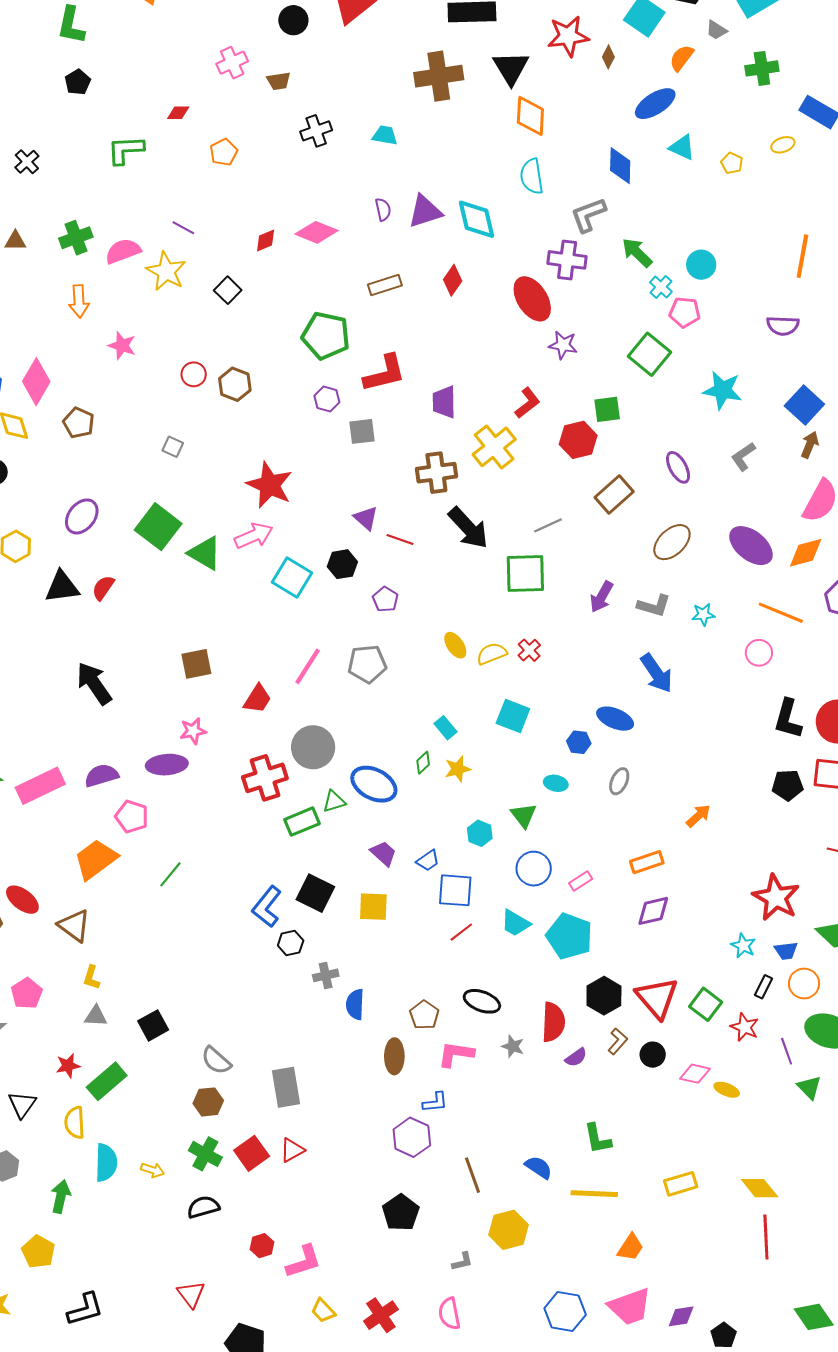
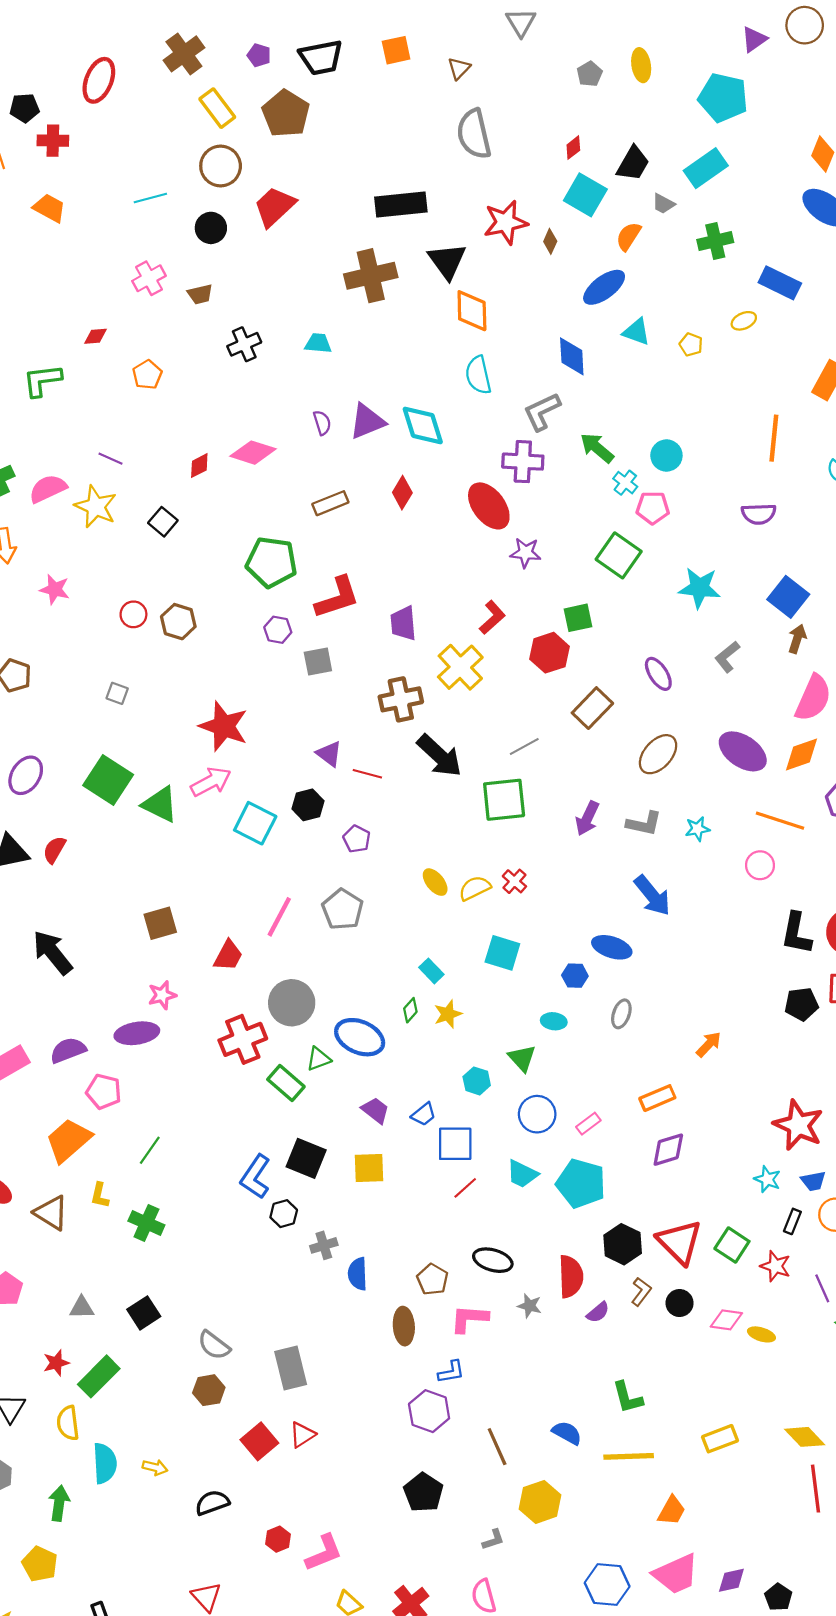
gray pentagon: (367, 664) -> (343, 909), turned -30
green rectangle: (302, 822) -> (286, 1083), turned 68
yellow L-shape: (91, 977) -> (100, 1195), moved
green cross: (205, 1154) -> (146, 1223), moved

